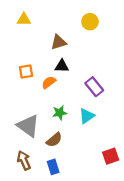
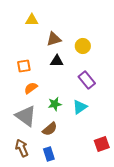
yellow triangle: (24, 20) -> (32, 20), moved
yellow circle: (90, 22) -> (83, 46), moved
orange semicircle: (49, 82) -> (31, 88), moved

